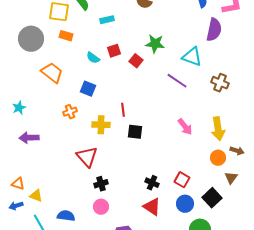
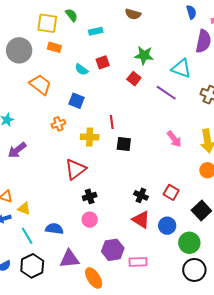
red square: (136, 61) -> (134, 79), moved
purple arrow: (29, 138) -> (17, 150), turned -36
red triangle: (87, 157) -> (76, 169), turned 35
blue circle: (185, 204) -> (167, 226), moved

